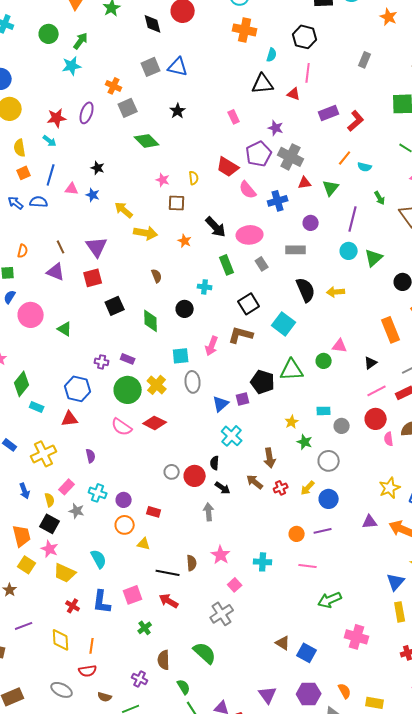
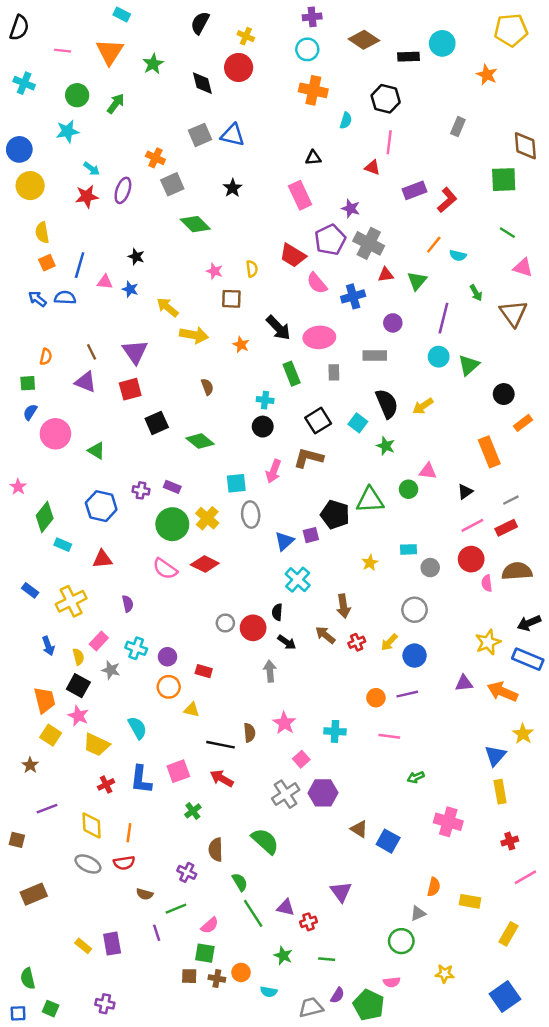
cyan star: (72, 66) -> (67, 131), moved
black triangle: (263, 84) -> (313, 158), moved, size x0.6
pink rectangle: (234, 117) -> (300, 195), size x1.6
cyan arrow: (50, 141) -> (92, 169), moved
gray rectangle: (262, 264) -> (334, 372), turned 32
yellow arrow: (336, 292) -> (423, 406), turned -30
black circle: (185, 309) -> (263, 427), moved
green diamond: (151, 321) -> (200, 441), turned -50
cyan square: (284, 324) -> (358, 423), moved, size x0.7
blue hexagon: (78, 389) -> (101, 506), moved
green star: (305, 442) -> (386, 446), moved
green arrow: (330, 600) -> (416, 777), size x0.6
red cross: (73, 606) -> (106, 784), turned 32
gray ellipse: (62, 690) -> (88, 864), moved
orange semicircle: (345, 691) -> (434, 887), turned 42
purple hexagon: (309, 694) -> (323, 793), moved

